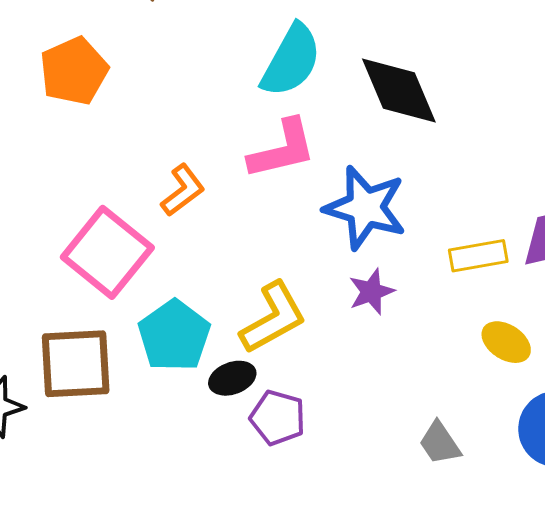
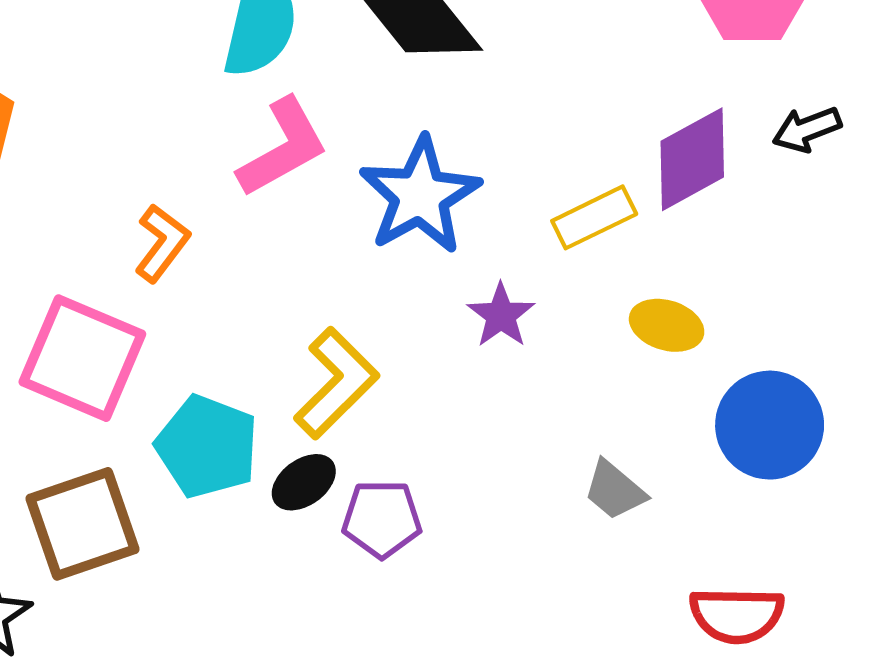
blue star: (365, 208) -> (420, 196), turned -30
purple star: (371, 292) -> (501, 315), moved

